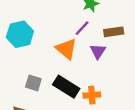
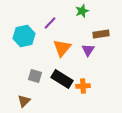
purple line: (82, 28) -> (50, 23), moved
orange triangle: (66, 49) -> (62, 48), turned 30

